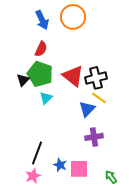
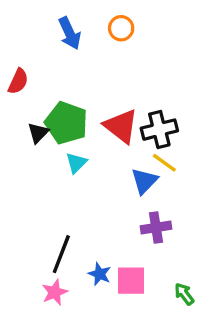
orange circle: (73, 17) -> (121, 28), size x0.6
red semicircle: (41, 49) -> (18, 81), moved

